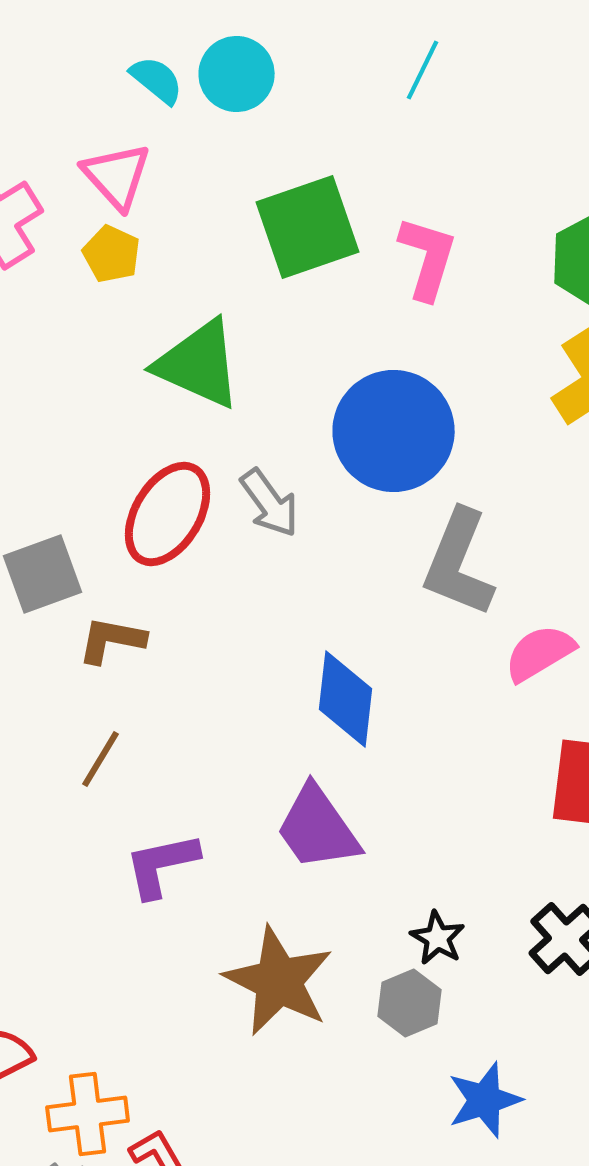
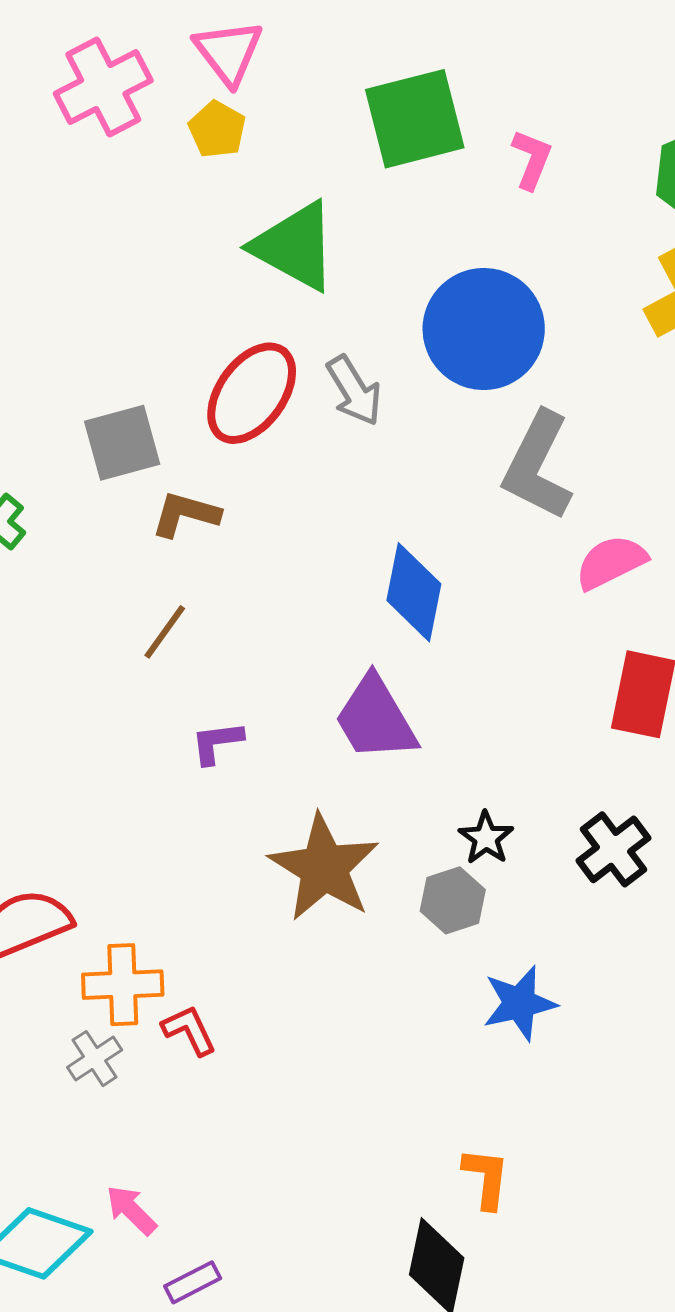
pink L-shape: (428, 258) -> (532, 159), size x0.7
purple L-shape: (162, 865) -> (217, 743), size x0.7

